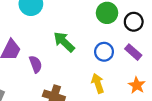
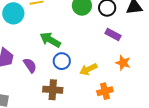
blue circle: (104, 52) -> (62, 61), moved
yellow arrow: (98, 83) -> (88, 69), turned -84

